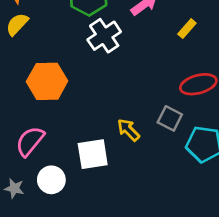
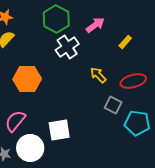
yellow arrow: (128, 130) -> (98, 75), moved
white circle: (51, 180) -> (30, 148), size x1.4

